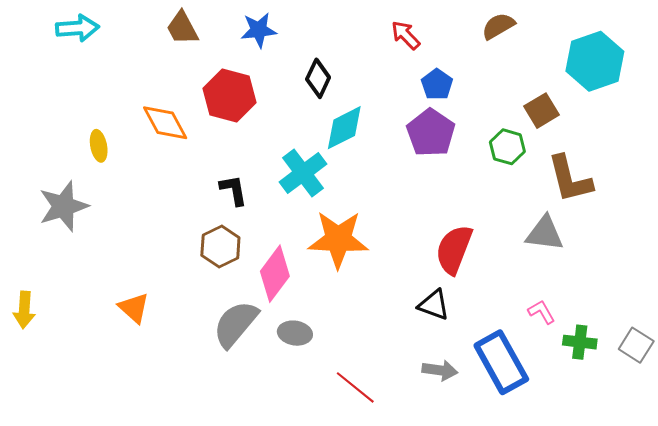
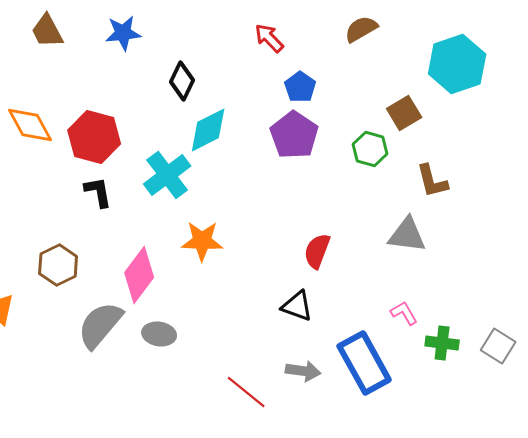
red hexagon: (230, 95) -> (94, 137), moved
brown L-shape: (570, 179) -> (432, 181), size x0.7
orange star: (338, 239) -> (202, 241), size x0.7
brown hexagon: (220, 246) -> (58, 265), moved
red semicircle: (454, 249) -> (317, 251), size x0.7
red line: (355, 387) -> (246, 392), moved

